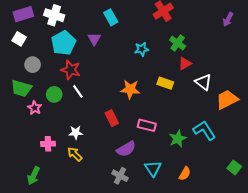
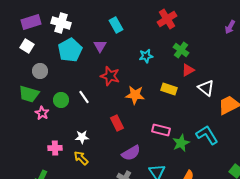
red star: (71, 70) -> (110, 76), moved
pink rectangle: (147, 125) -> (161, 130), moved

